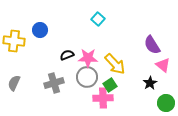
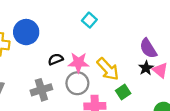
blue circle: (40, 30) -> (26, 32), size x1.5
black star: (150, 83) -> (146, 68), moved
green square: (110, 85) -> (123, 92), moved

